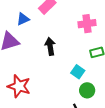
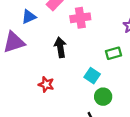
pink cross: (87, 24) -> (80, 18), moved
red star: (19, 86) -> (46, 84), moved, size x0.6

